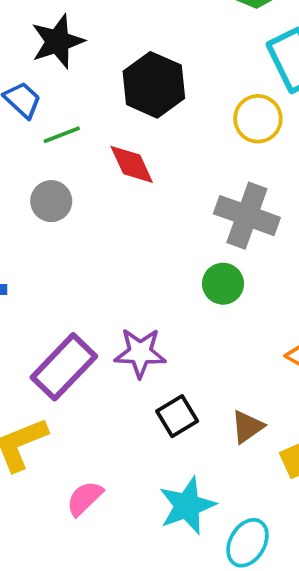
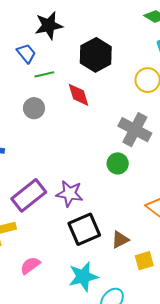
black square: (177, 416) -> (84, 229), size x1.5

